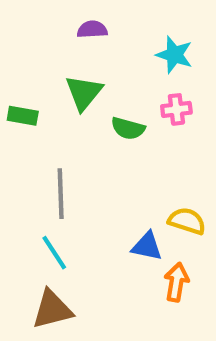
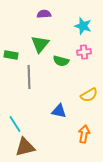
gray line: (61, 194) -> (29, 77), moved
yellow semicircle: (187, 221) -> (89, 95), moved, turned 132
blue triangle: (147, 246) -> (59, 111), moved
cyan line: (54, 253) -> (15, 124), moved

